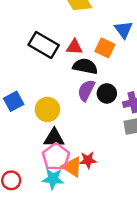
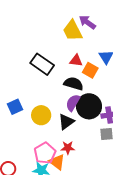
red triangle: (74, 47) -> (76, 61), moved
black circle: (107, 93) -> (89, 106), size x1.6
black triangle: (54, 138) -> (66, 122), moved, turned -42
red star: (88, 160) -> (68, 148), moved

